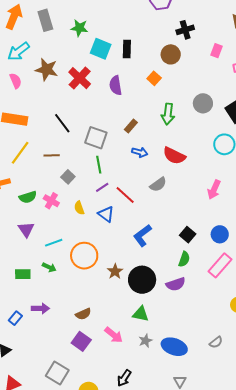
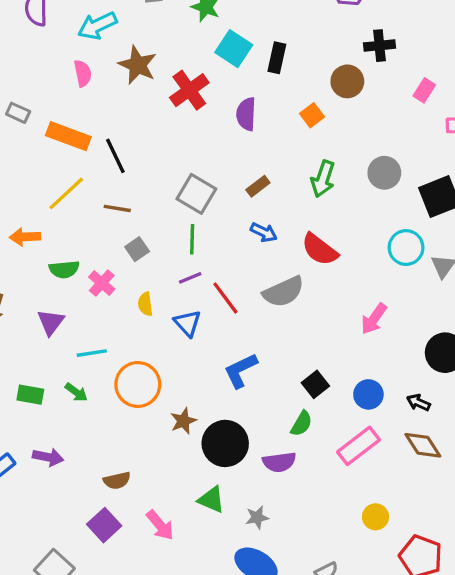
black line: (62, 123) -> (115, 156), moved
gray semicircle: (158, 184) -> (283, 292), size x1.4
gray star: (145, 341) -> (257, 517), moved

